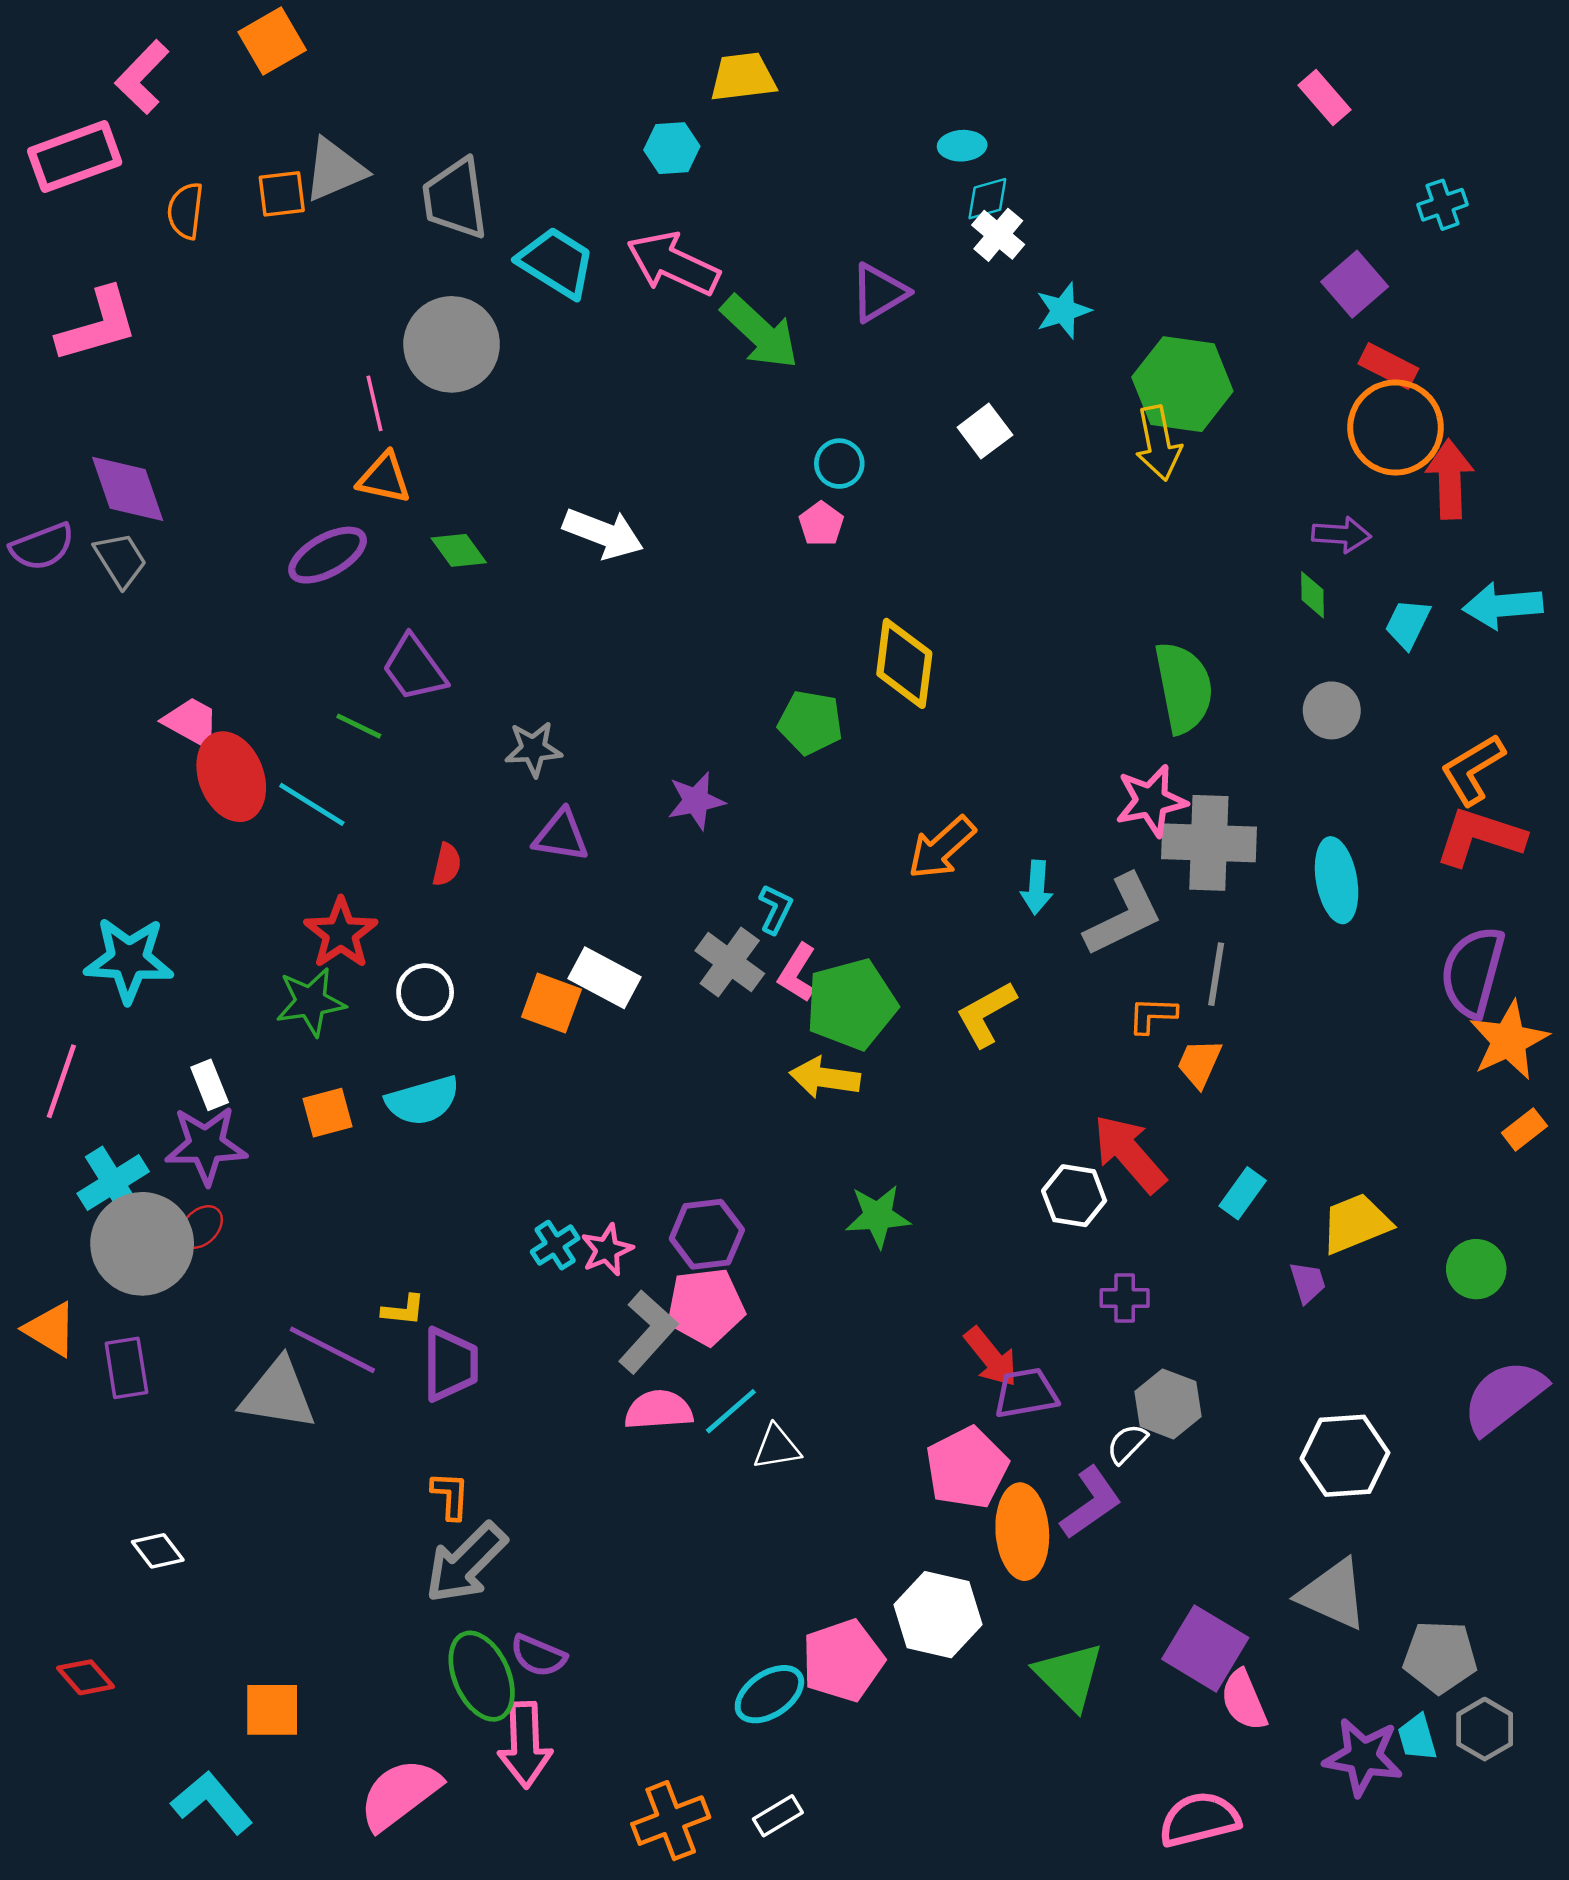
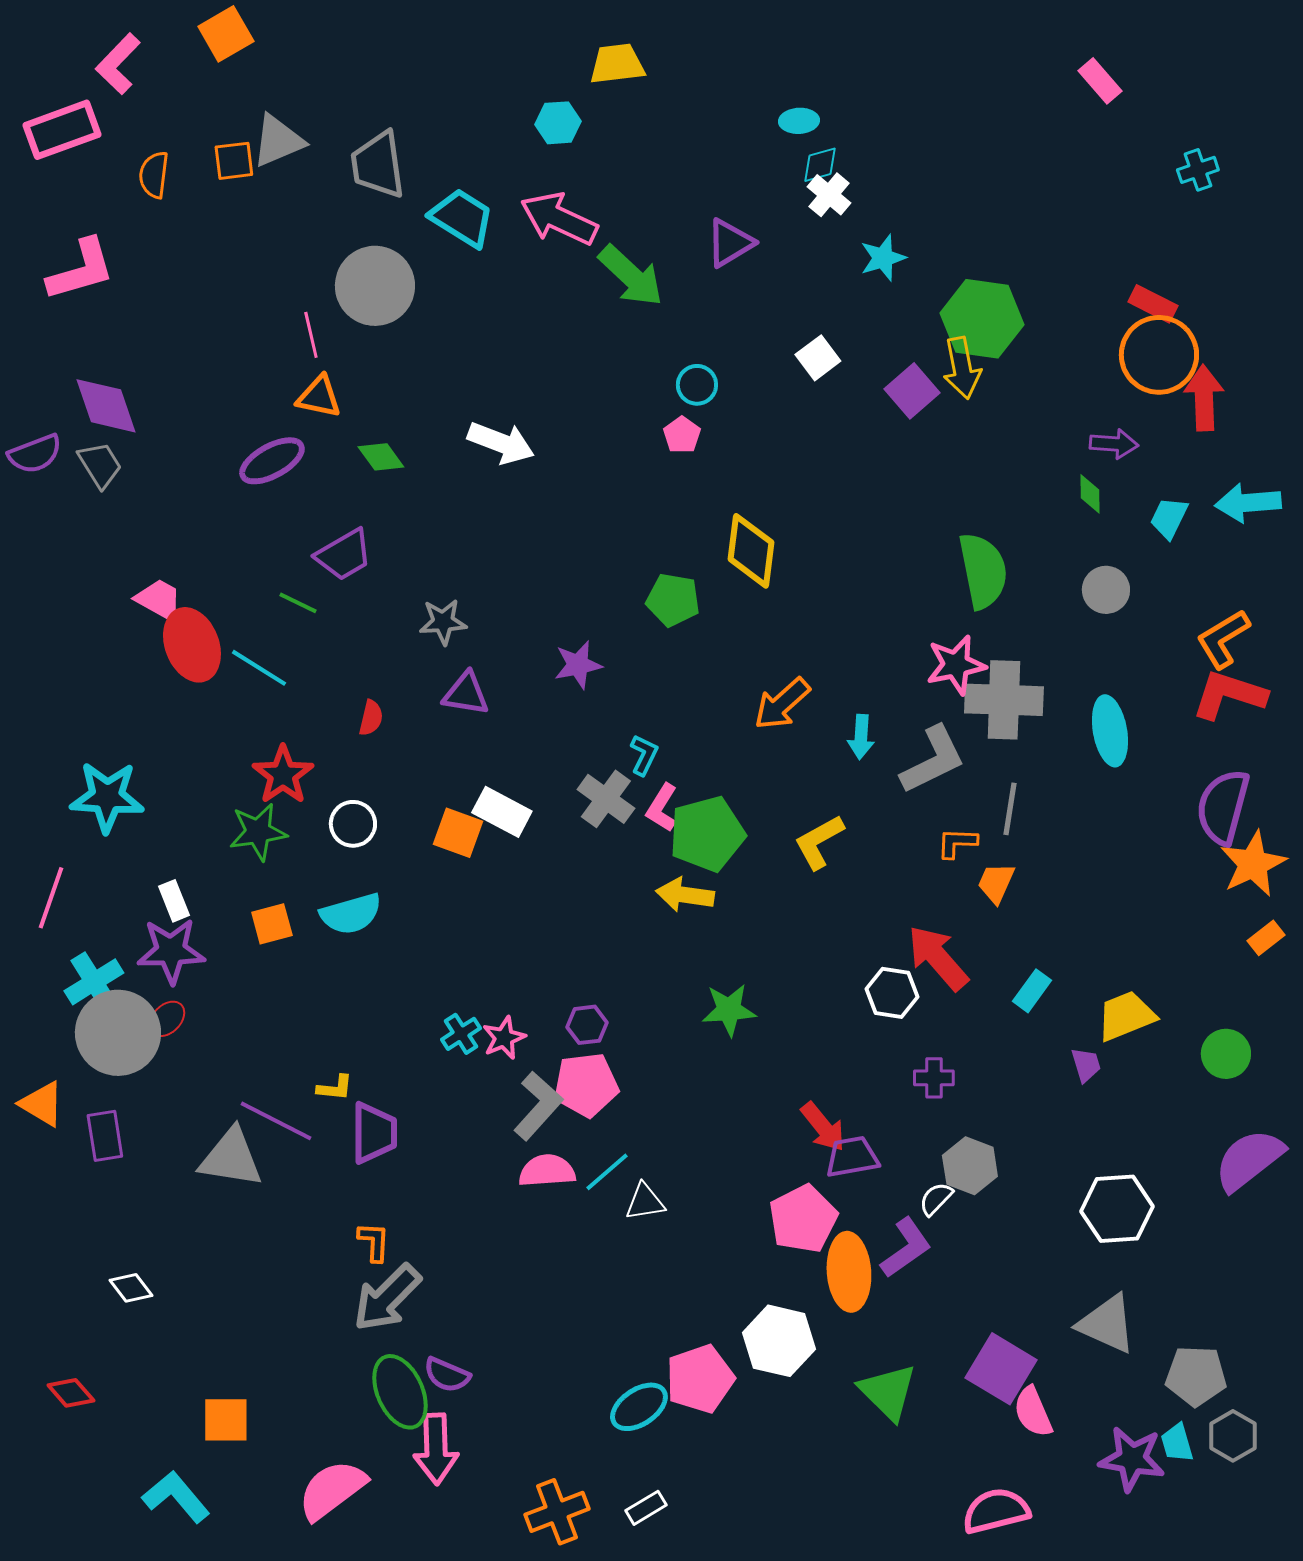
purple square: (1355, 284) -> (912, 391), moved
purple trapezoid: (414, 668) -> (344, 555), turned -84
purple hexagon: (707, 1234) -> (587, 1025), size x0.7

